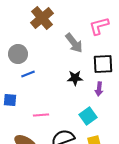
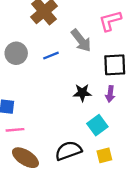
blue line: (28, 74) -> (51, 56), moved
black star: (75, 78) -> (82, 93), moved
pink line: (41, 115) -> (15, 130), moved

